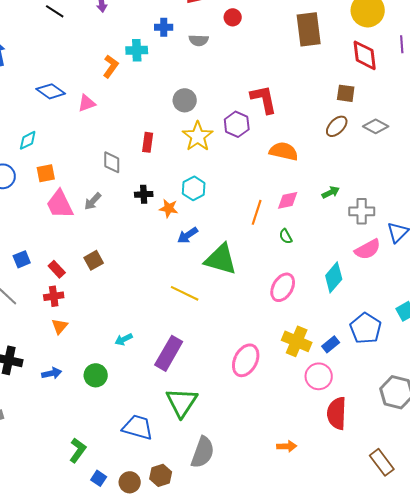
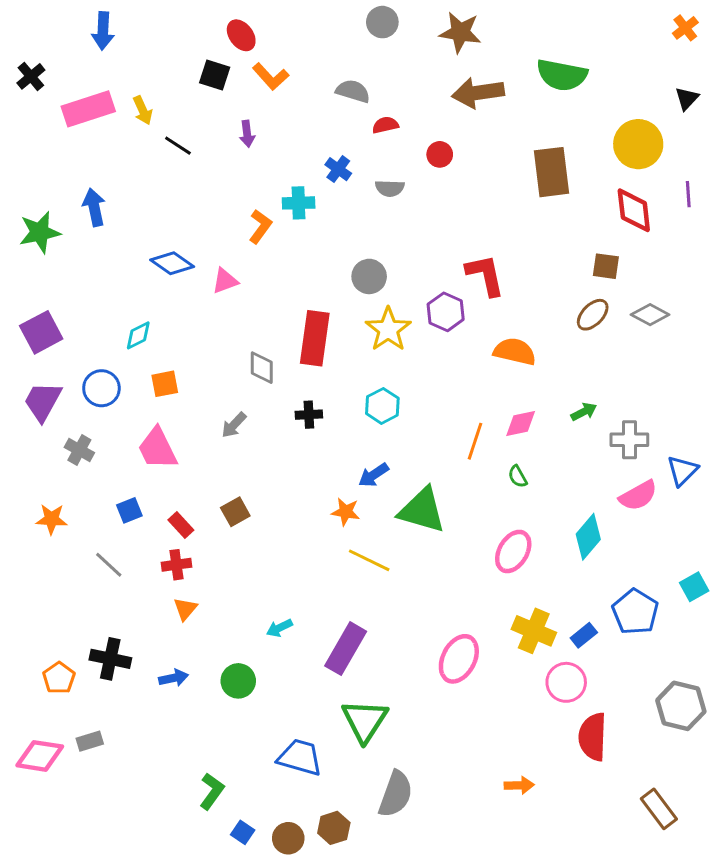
blue cross: (164, 27) -> (338, 169), turned 36
red rectangle: (148, 142) -> (315, 338), size x1.8
pink trapezoid: (60, 204) -> (157, 449), moved
orange star: (169, 208) -> (346, 512), moved

